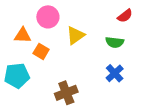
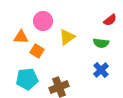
cyan pentagon: (17, 76) -> (27, 79), moved

